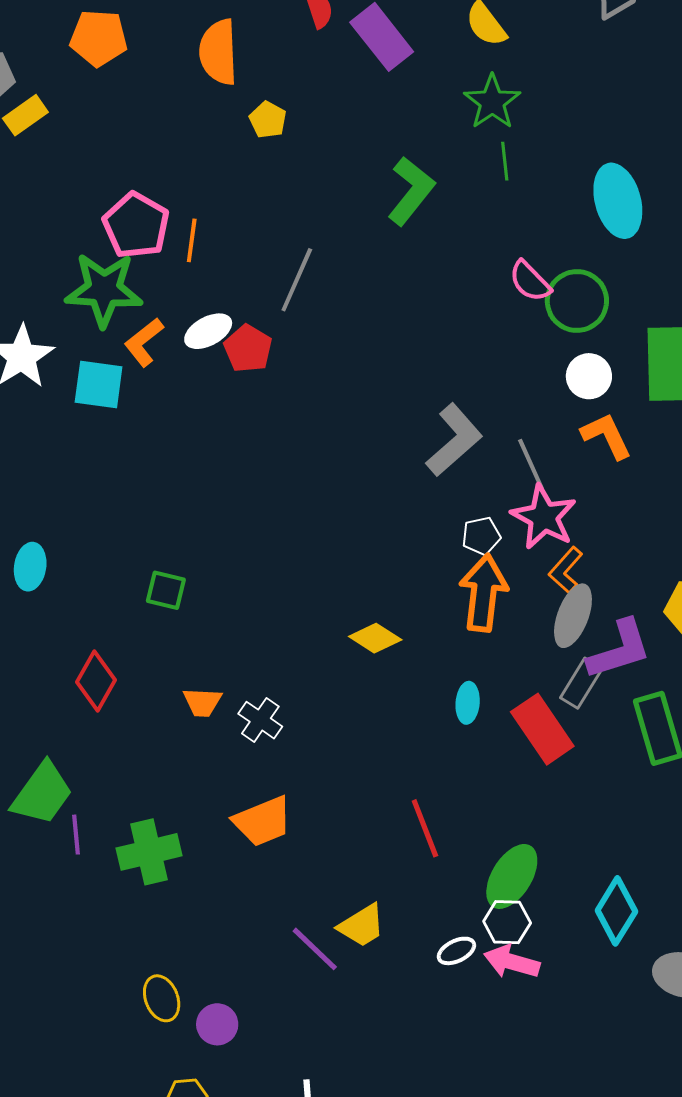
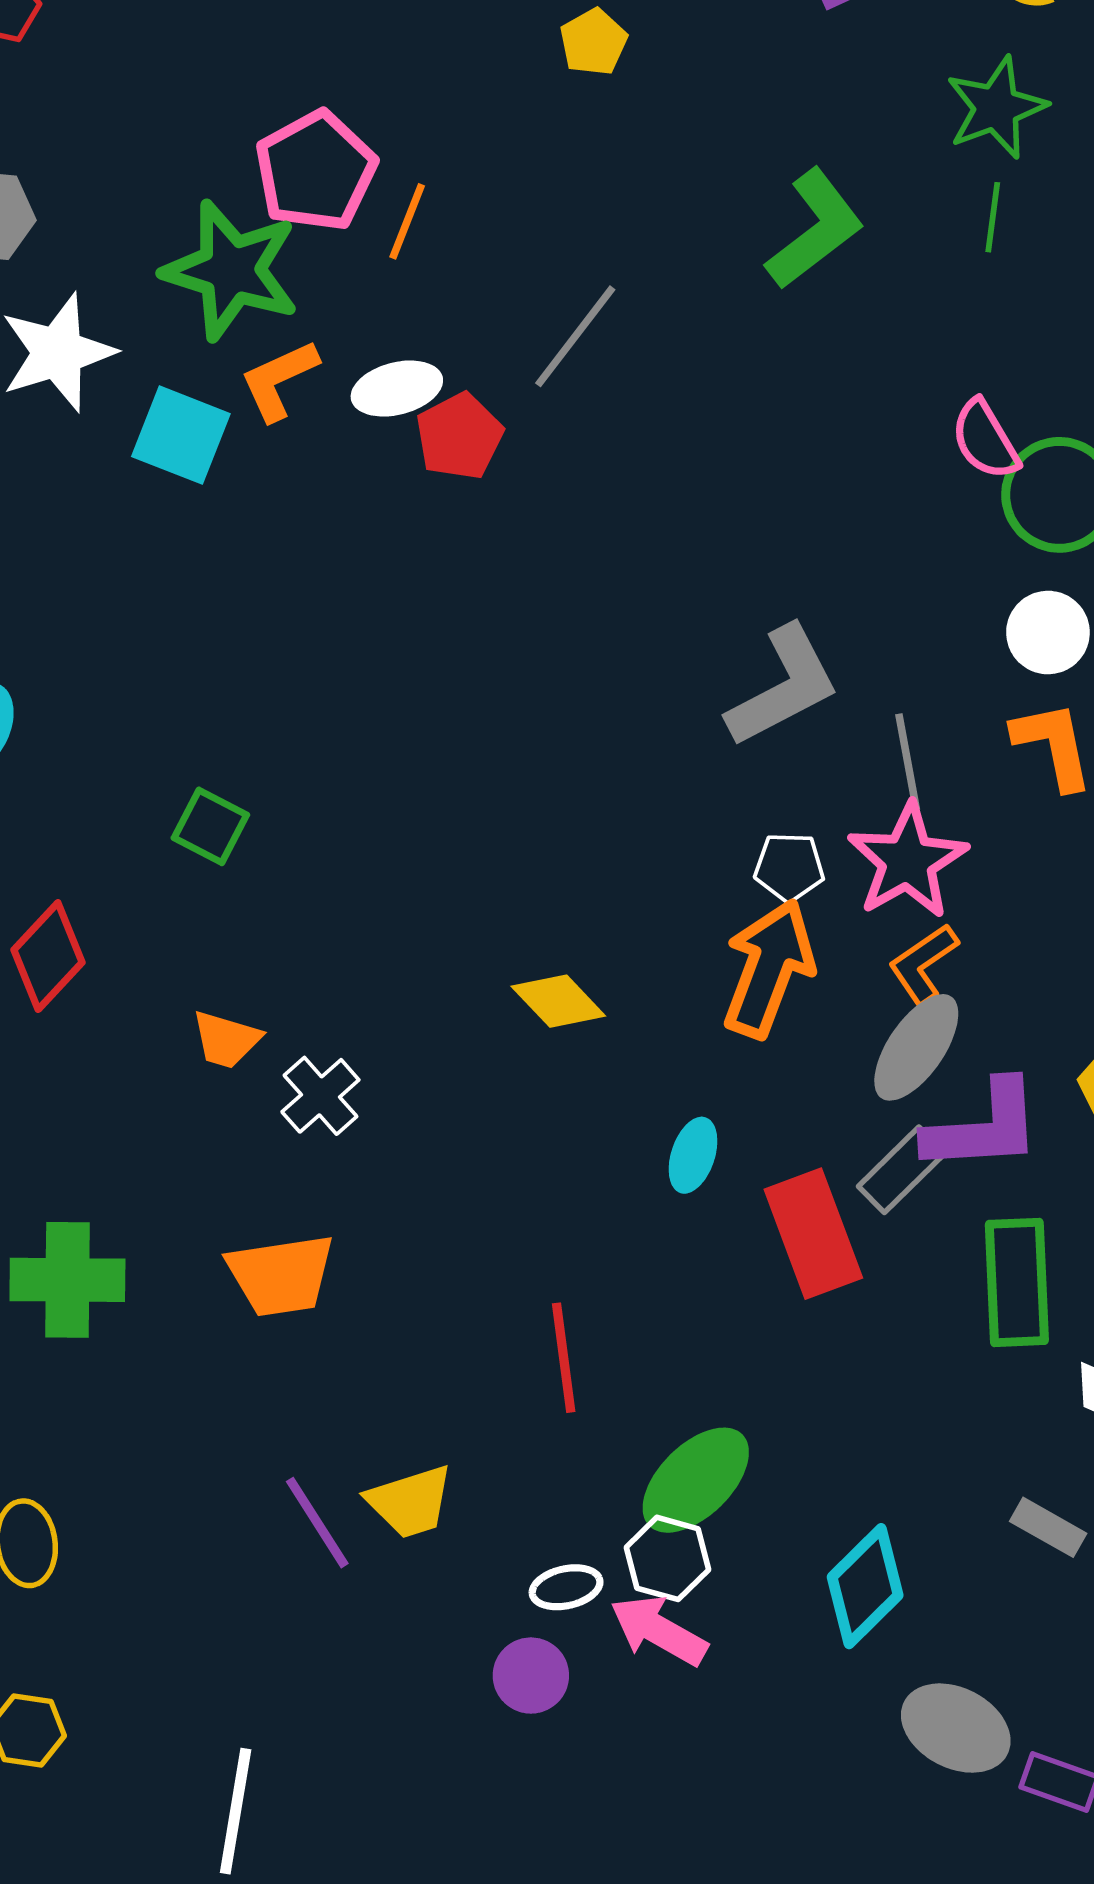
purple circle: (217, 1024) -> (531, 1676), moved

